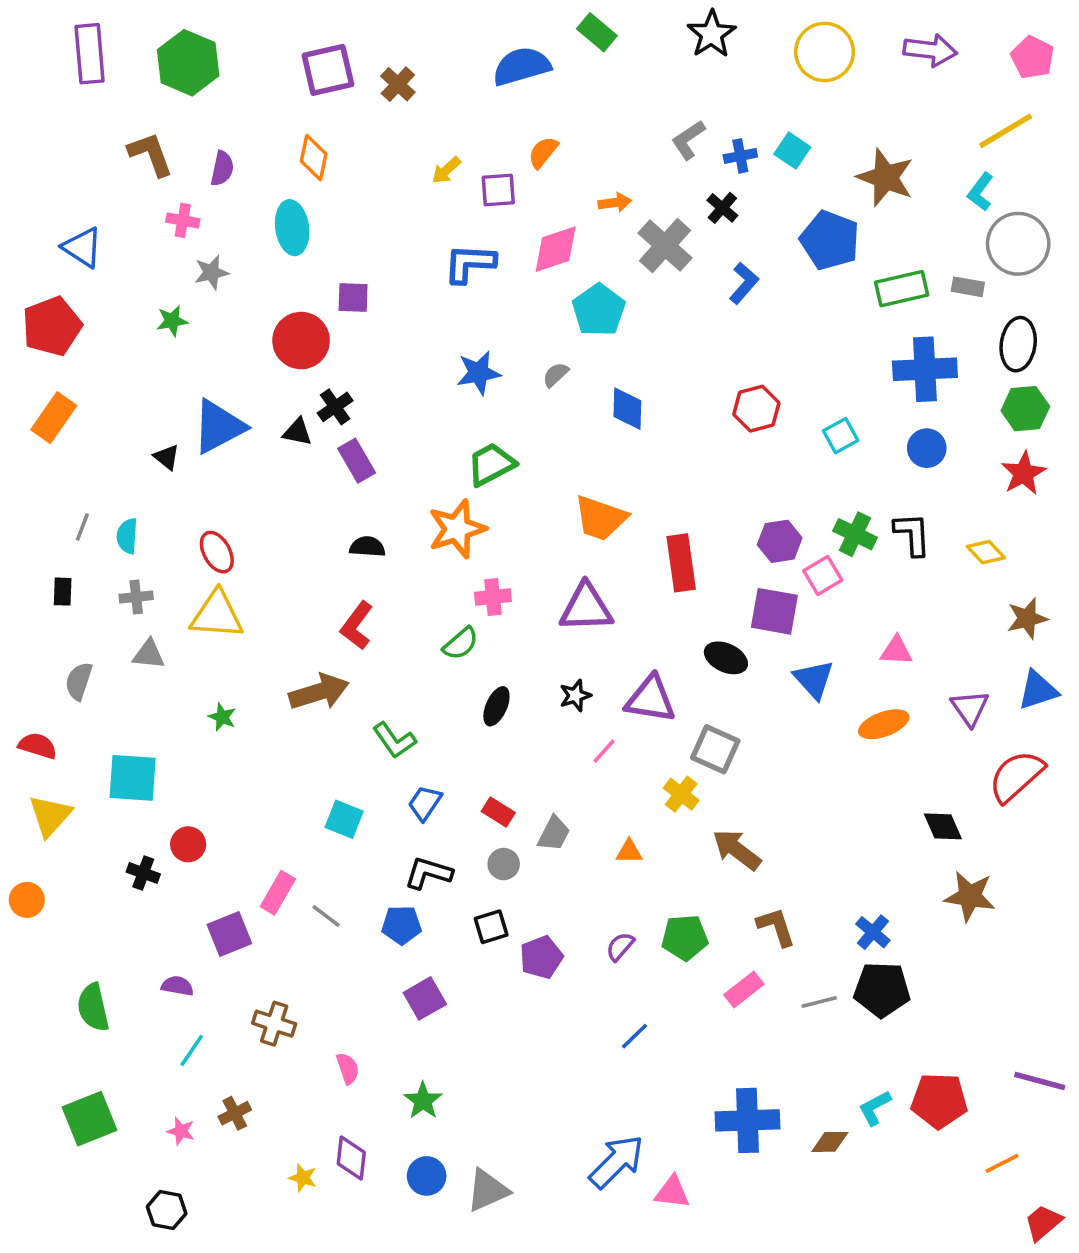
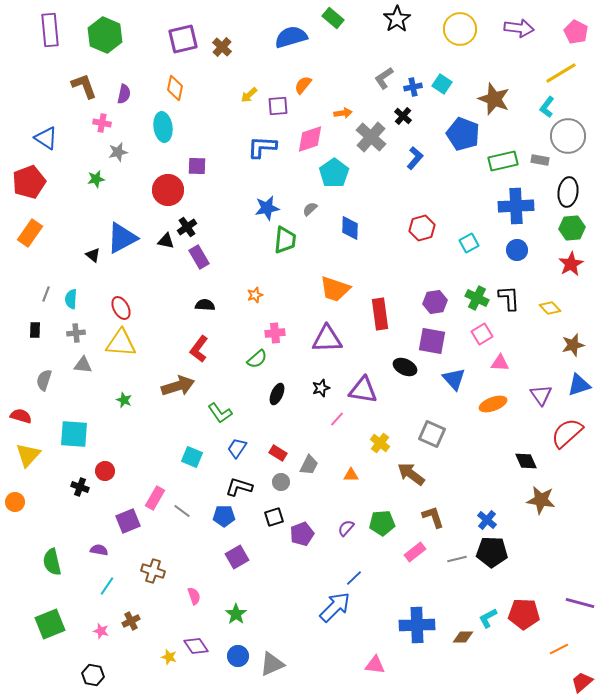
green trapezoid: (491, 464) -> (285, 240), moved, turned 124
orange star: (457, 529) -> (255, 295), size x0.5
pink square: (823, 575) -> (482, 334), moved
gray square: (715, 749) -> (432, 434), moved
purple diamond: (351, 1158) -> (196, 646), turned -40
blue arrow: (617, 1162) -> (335, 607), moved

